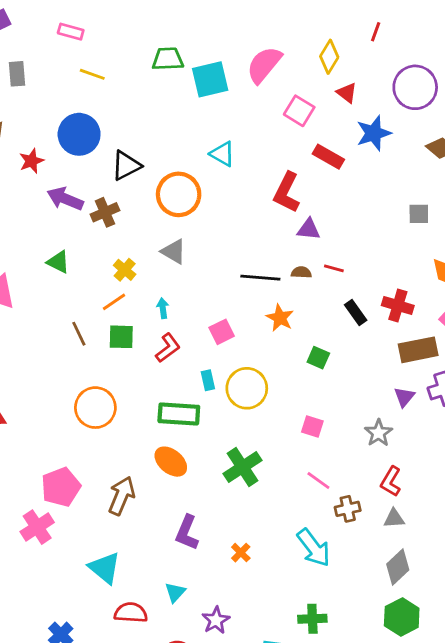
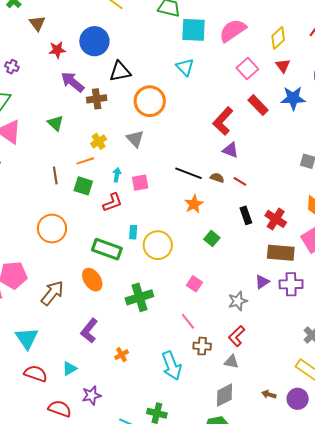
cyan triangle: (222, 154) -> (185, 67), moved
pink square: (222, 332) -> (140, 183), moved

